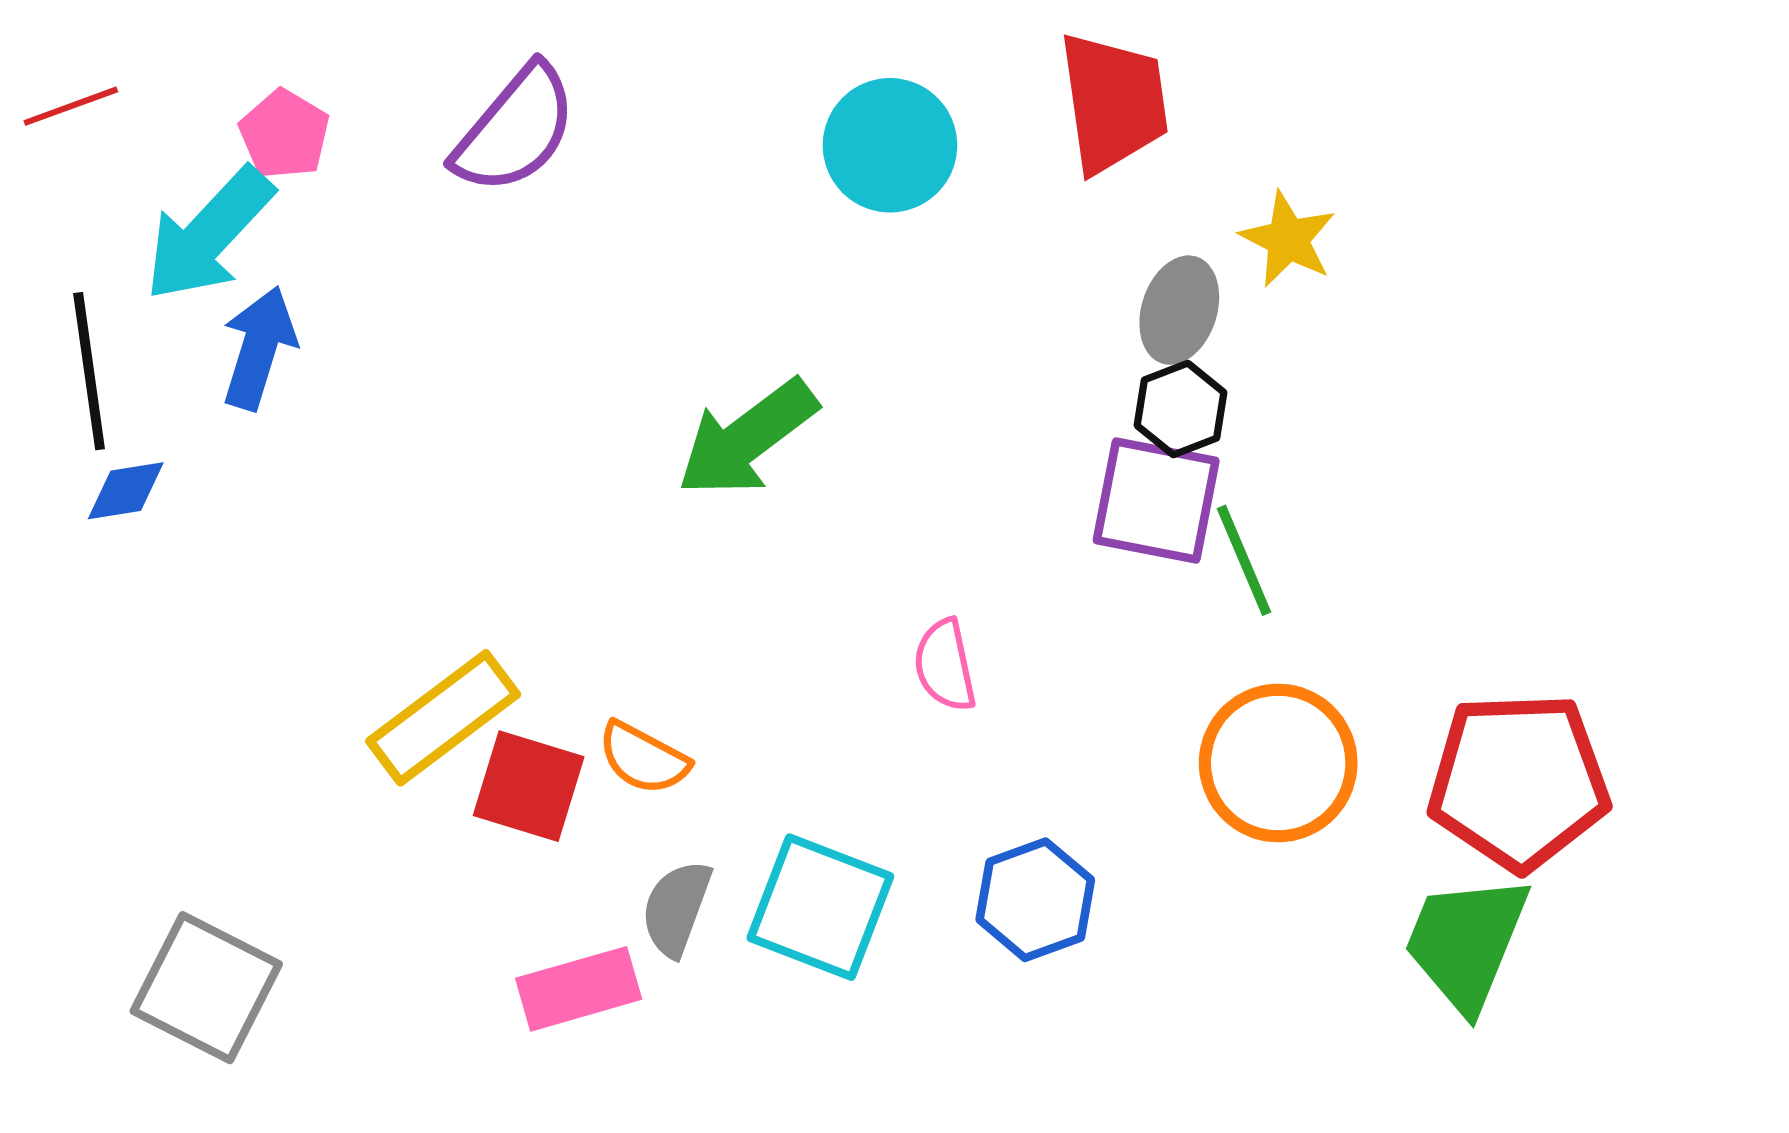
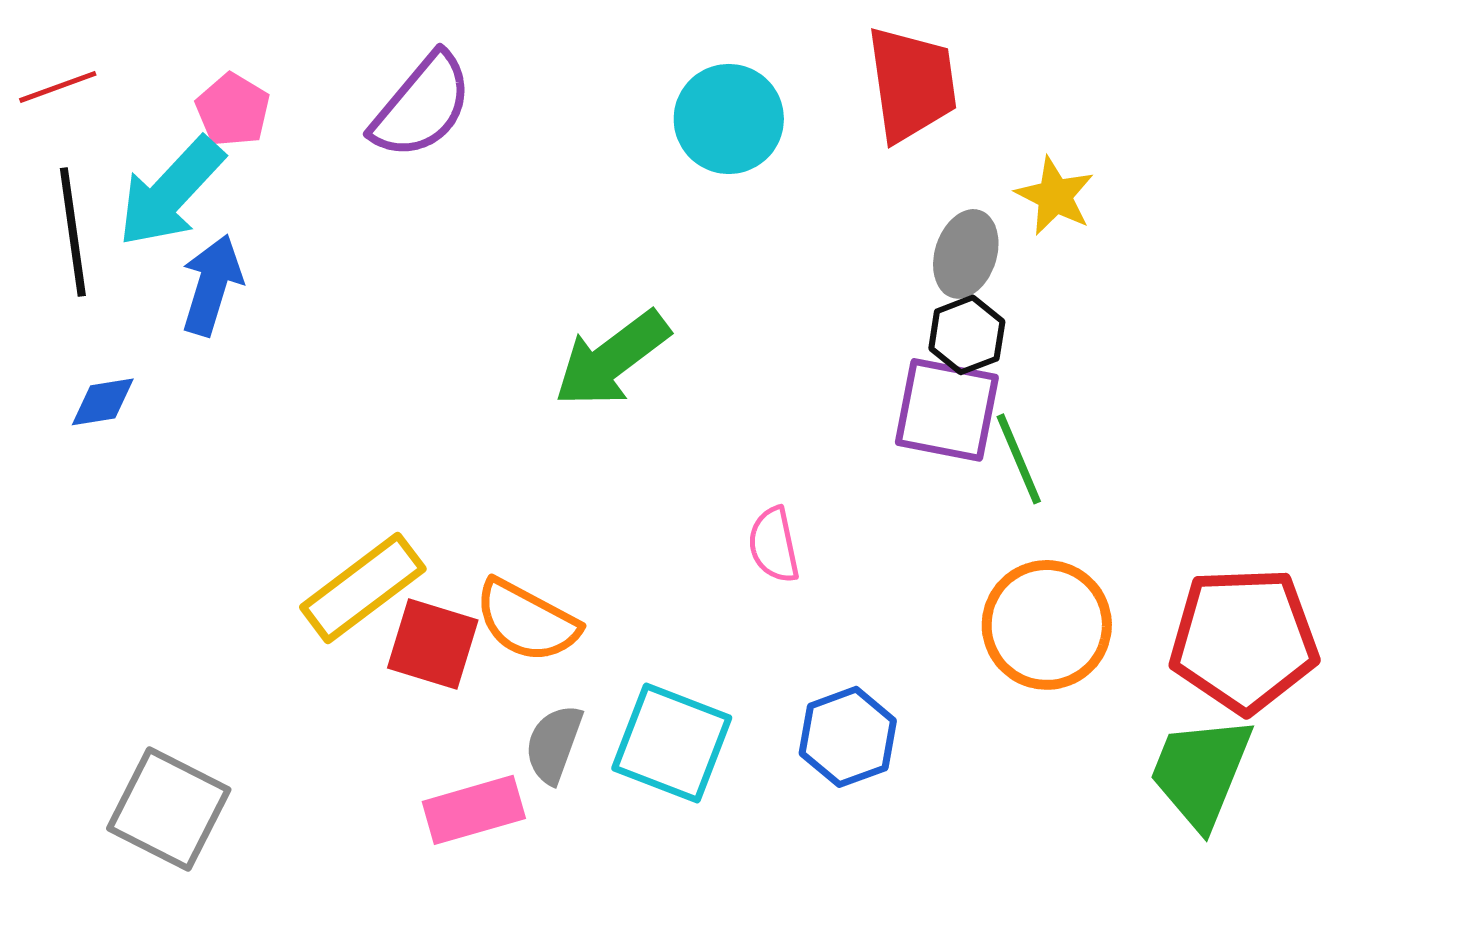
black line: (89, 371) -> (73, 232), moved
orange semicircle: (643, 758) -> (527, 621), size x1.4

